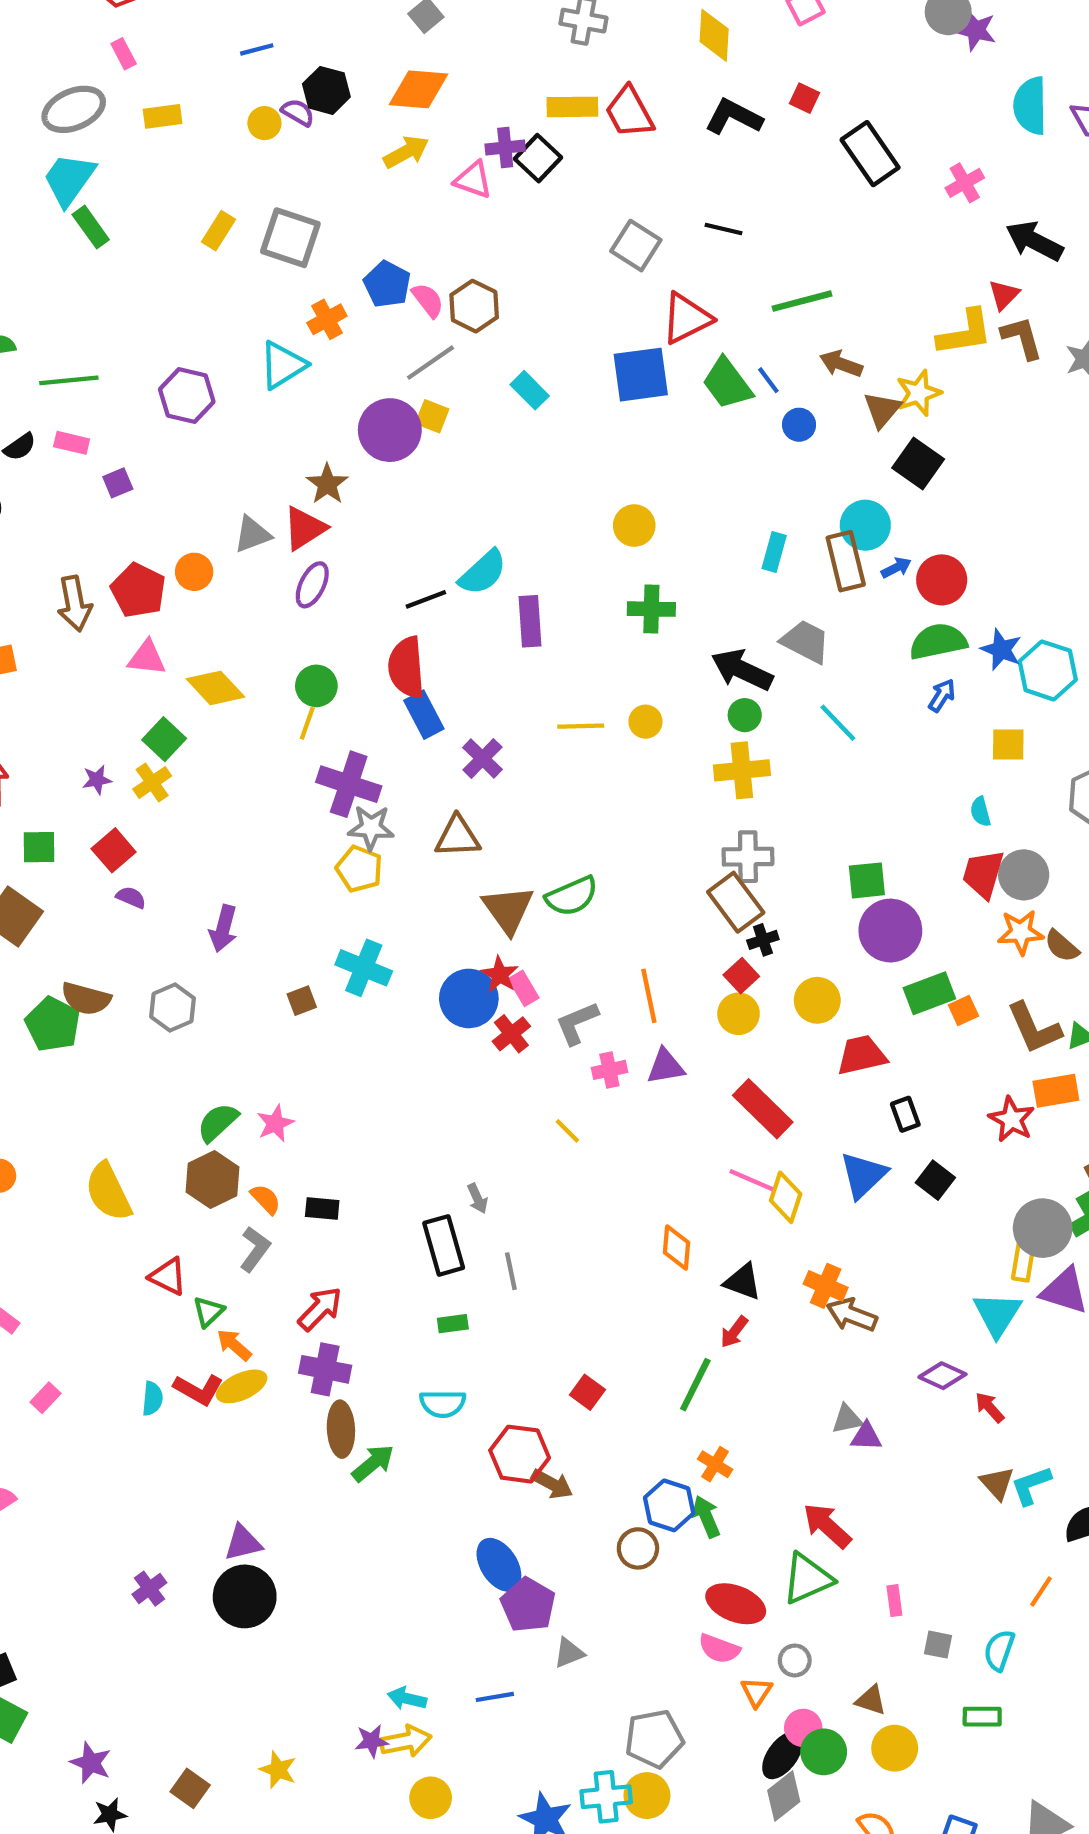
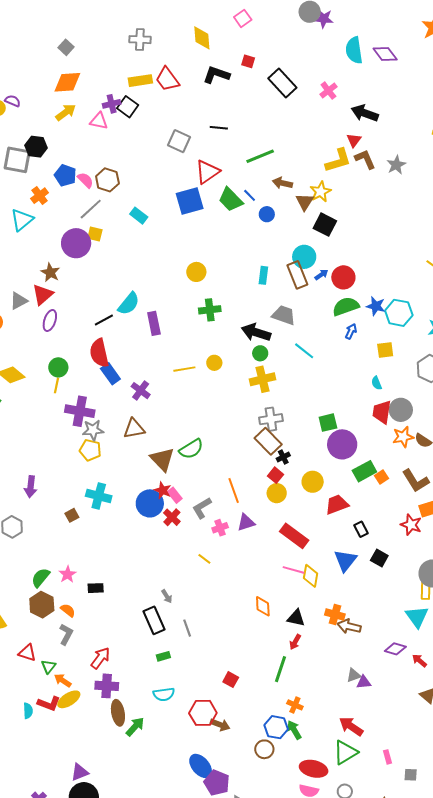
black hexagon: (326, 90) -> (36, 147), moved
black rectangle: (322, 1209) -> (96, 588), moved

